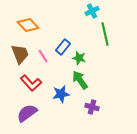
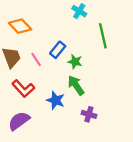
cyan cross: (92, 11) -> (79, 11), moved, turned -32
blue star: (61, 94) -> (56, 100), turned 30

